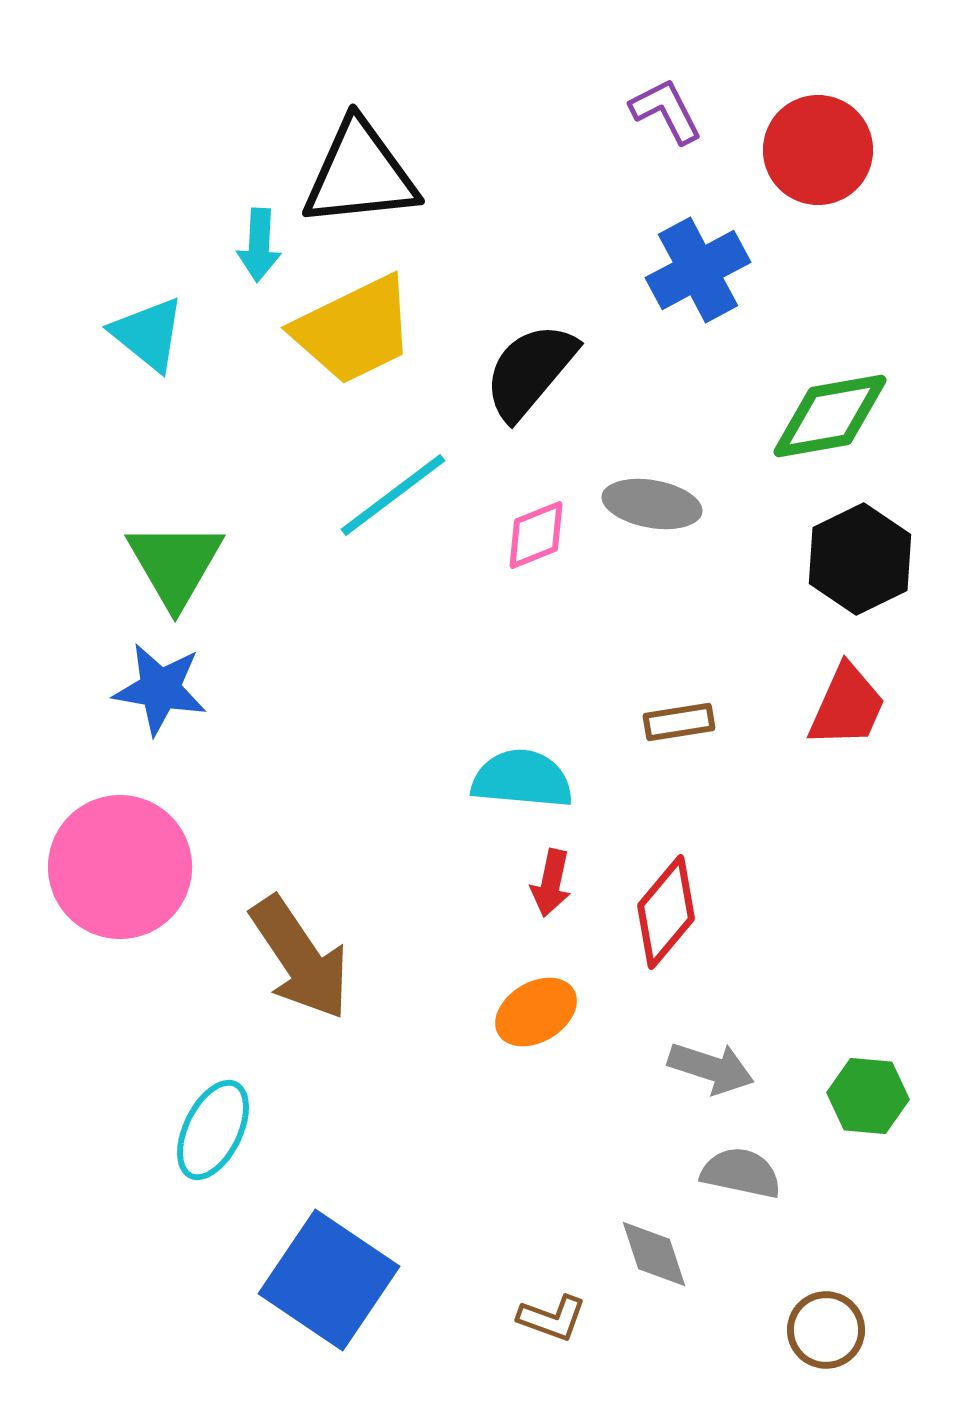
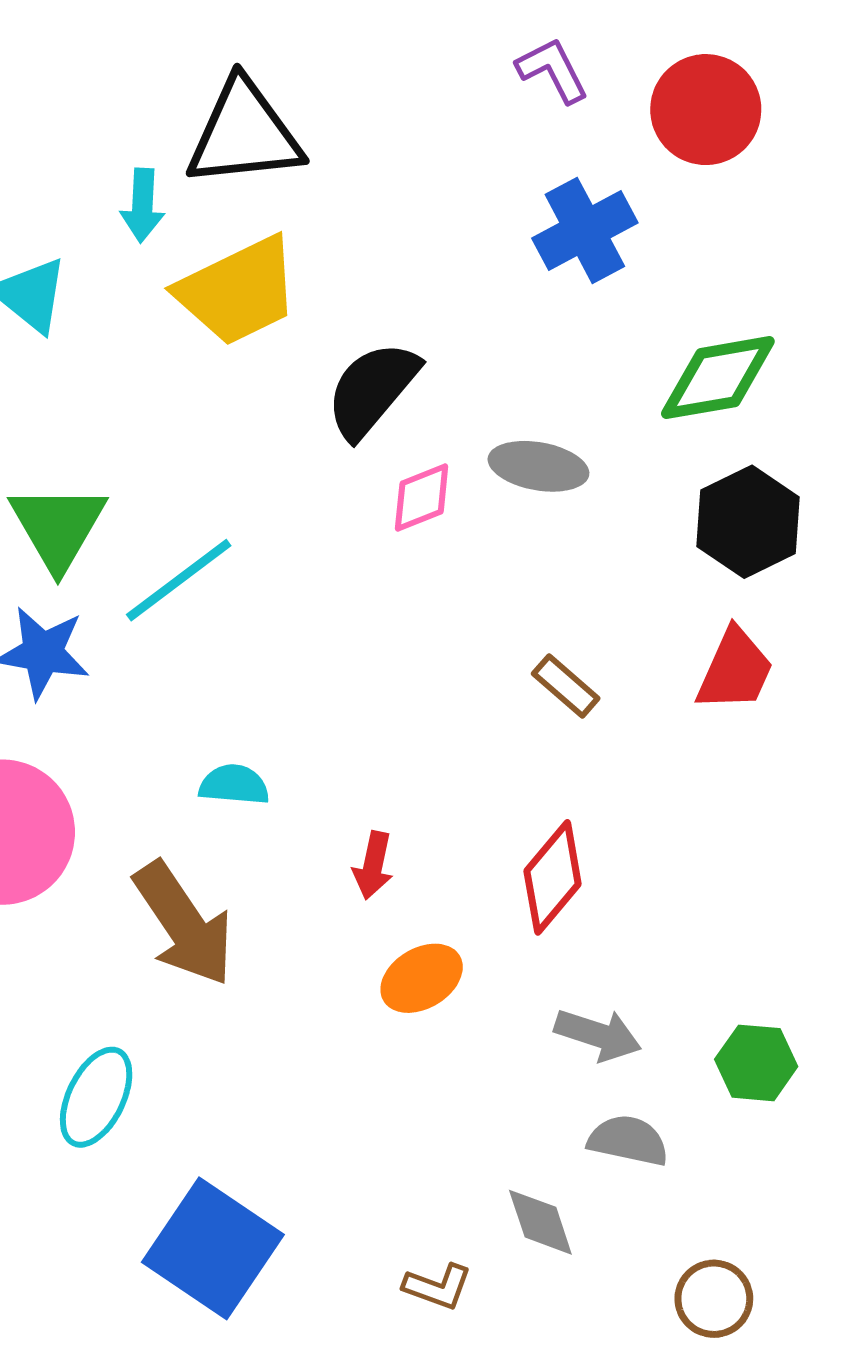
black semicircle: (530, 371) -> (372, 390), moved
cyan line: (393, 495) -> (179, 580), moved
brown rectangle: (679, 722) -> (566, 686), turned 50
cyan semicircle: (522, 779) -> (234, 785), moved, size x0.7
red arrow: (551, 883) -> (373, 865), moved

